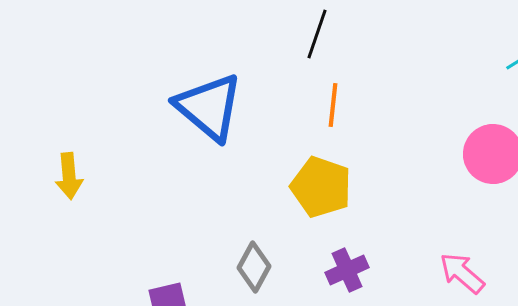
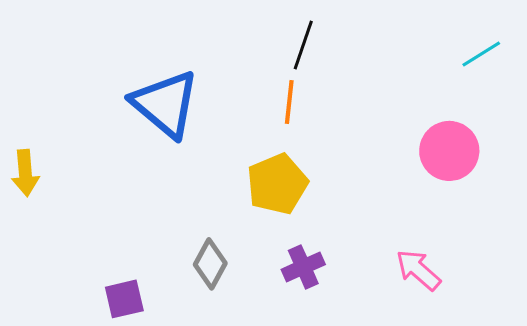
black line: (317, 34) -> (303, 45), moved
yellow pentagon: (321, 187) -> (277, 184), turned 30

